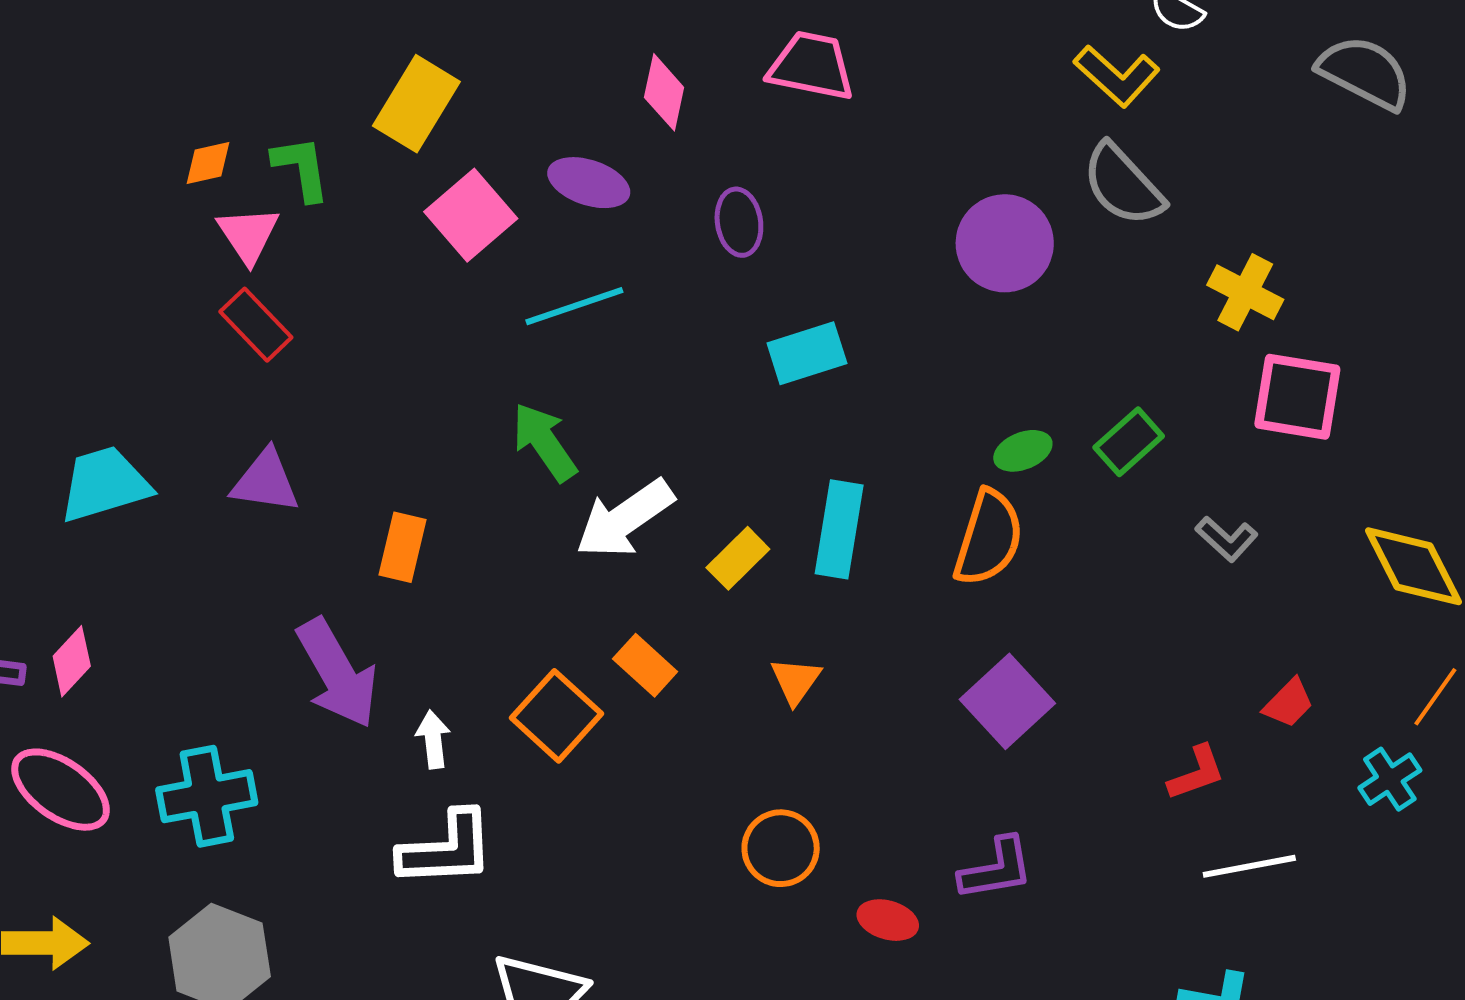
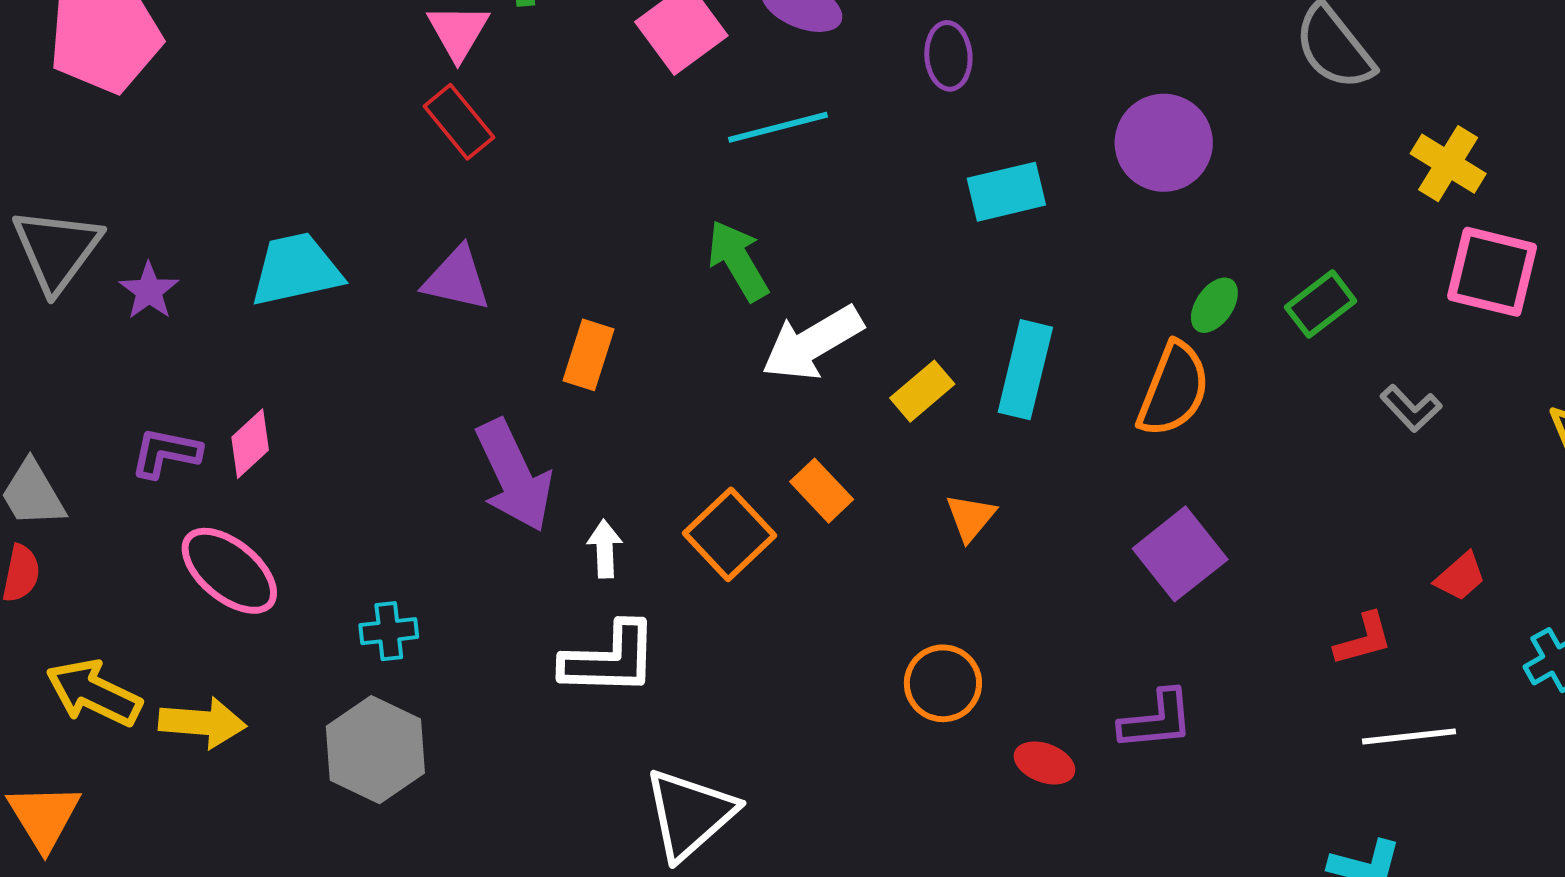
purple circle: (1005, 243) -> (1164, 143), moved
green ellipse: (1023, 451) -> (1214, 305), turned -38
cyan cross: (207, 796) -> (389, 631), moved, size x0.6

